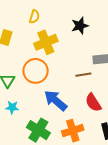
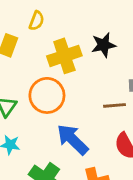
yellow semicircle: (34, 17) -> (37, 21), moved
black star: (80, 26) -> (104, 45), moved

